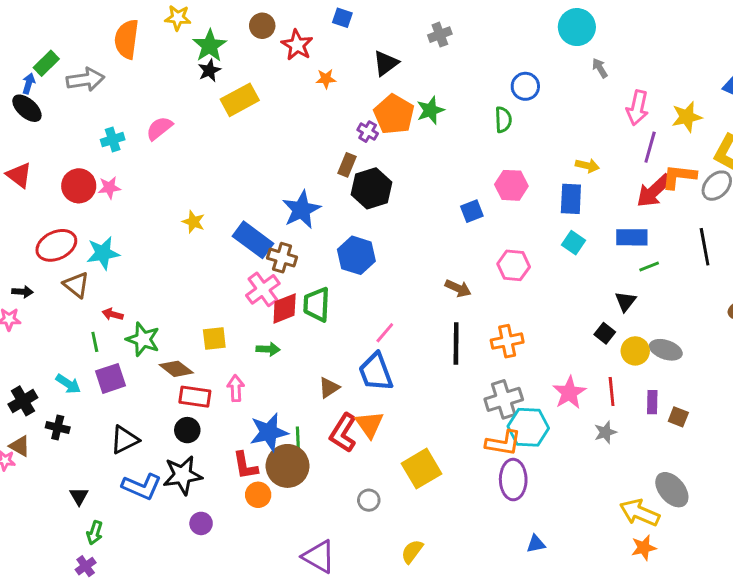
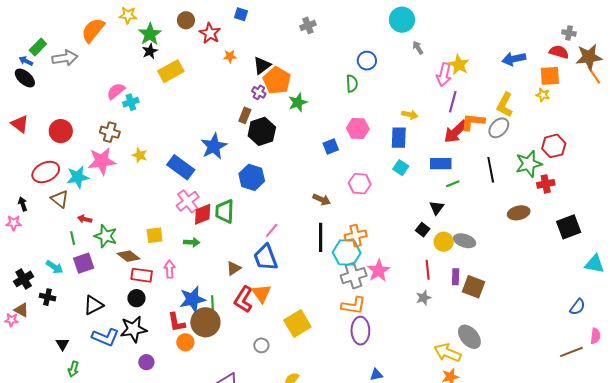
orange semicircle: (127, 39) -> (93, 30), turned 32
black triangle: (386, 63) -> (262, 65), moved
blue arrow: (29, 83) -> (26, 61), turned -80
green star: (430, 110) -> (298, 102), moved
yellow star: (687, 117) -> (459, 65), moved, turned -30
cyan cross: (113, 140) -> (131, 102), moved
pink star: (109, 188) -> (102, 161), moved, size x1.8
brown cross: (282, 258) -> (110, 132), moved
black arrow: (22, 292) -> (23, 204), turned -112
pink star: (569, 393) -> (379, 271), moved
brown square: (678, 417) -> (474, 287), size x1.6
cyan hexagon: (528, 427) -> (347, 253), moved

